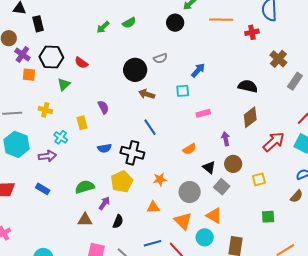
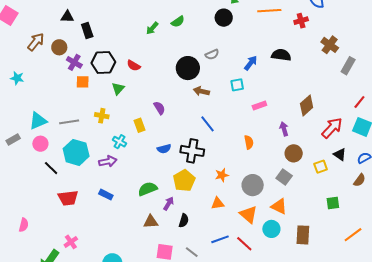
black semicircle: (248, 86) -> (281, 55), moved
orange semicircle: (189, 149) -> (249, 142), turned -64
black triangle: (209, 167) -> (340, 154), moved

